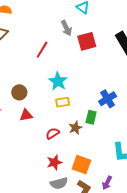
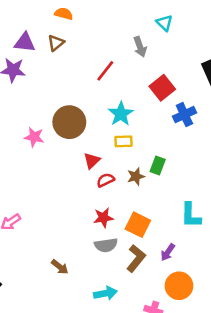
red square: (87, 41) -> (162, 88), moved, turned -30
brown circle: (19, 92) -> (69, 122), size x1.6
blue cross: (108, 99) -> (184, 115), moved
red triangle: (26, 115) -> (92, 161), moved, turned -40

